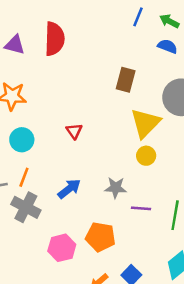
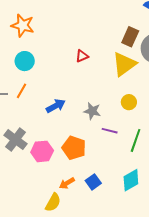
brown rectangle: (126, 80) -> (130, 37), moved
red triangle: (74, 131) -> (82, 56), moved, turned 32
yellow circle: (146, 156) -> (129, 102), moved
gray cross: (26, 207) -> (15, 140), moved

